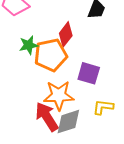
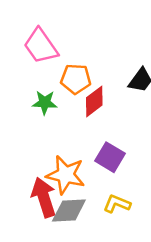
orange pentagon: (51, 55) -> (76, 79), moved, size x0.7

